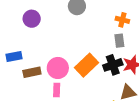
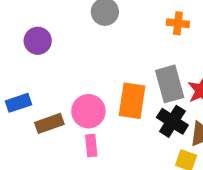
gray rectangle: (119, 41) -> (170, 84), moved, size x1.6
orange rectangle: (87, 65) -> (132, 101), turned -30
black cross: (113, 65) -> (172, 121), moved, turned -30

